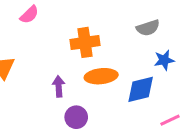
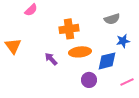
purple arrow: (59, 86) -> (51, 59), turned -40
purple circle: (76, 117) -> (89, 80), moved

